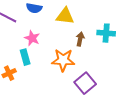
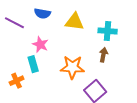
cyan cross: (106, 33) -> (108, 31), moved
brown arrow: (80, 39) -> (103, 55), moved

